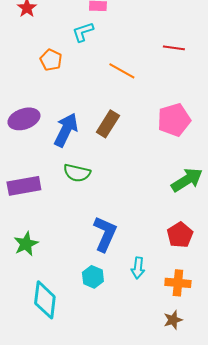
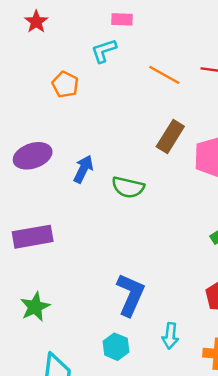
orange line: (122, 71) -> (164, 75), moved
brown rectangle: (108, 124) -> (170, 136), moved
blue arrow: (66, 130) -> (83, 169), size x0.7
green semicircle: (77, 173) -> (128, 187), moved

